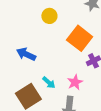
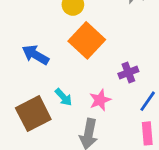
orange square: (80, 38) -> (87, 40), moved

